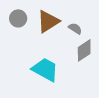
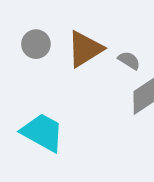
cyan trapezoid: (45, 69) -> (42, 132), moved

